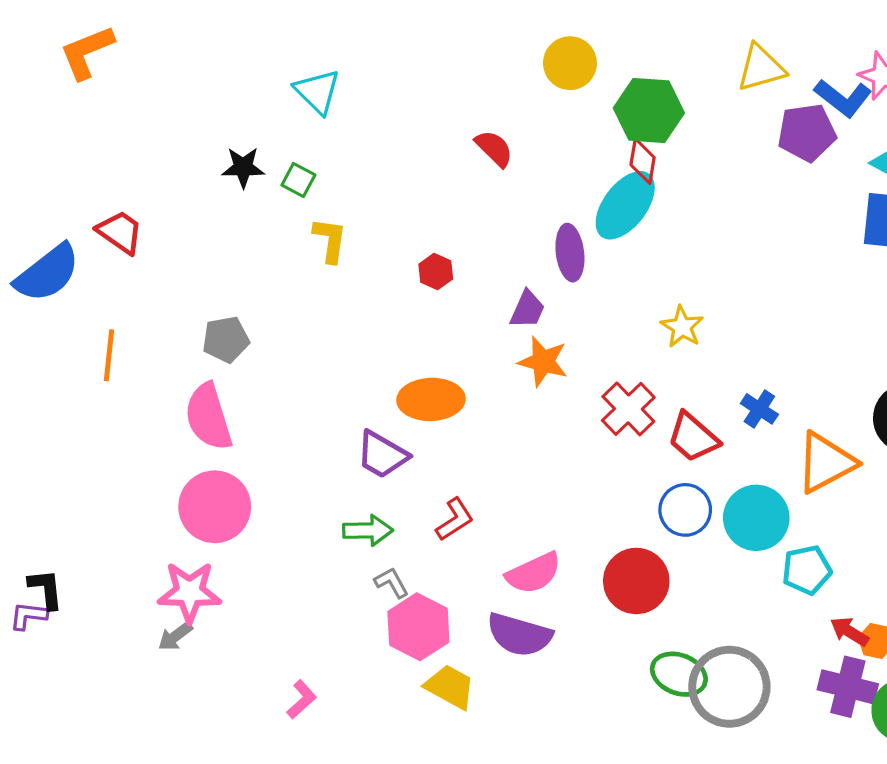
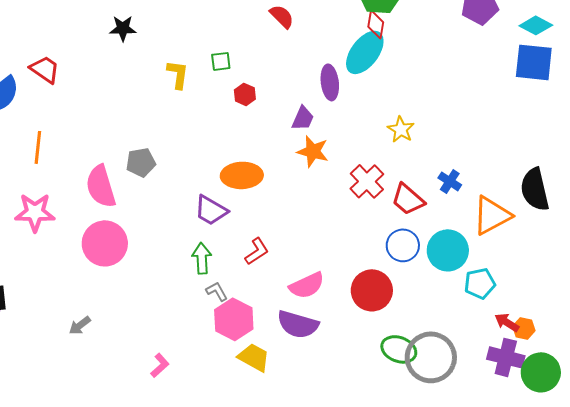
green square: (298, 180) -> (221, 61), moved, turned -35
gray pentagon: (226, 339) -> (141, 162), moved
green arrow: (368, 530) -> (202, 258), turned -92
pink star: (189, 592) -> (35, 212), moved

